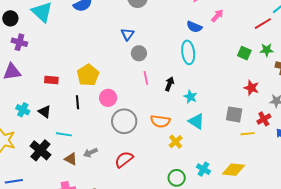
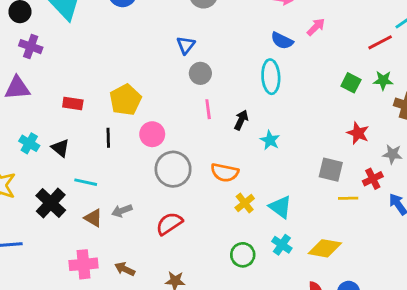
cyan triangle: (196, 121) -> (280, 207), moved

